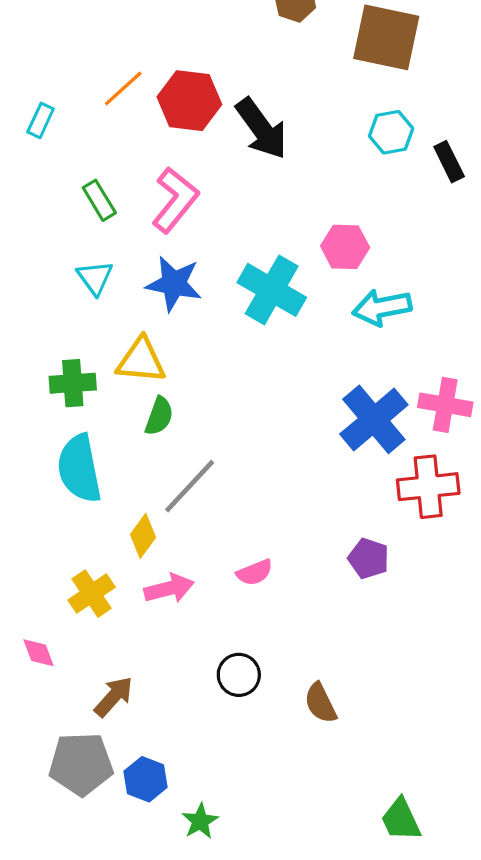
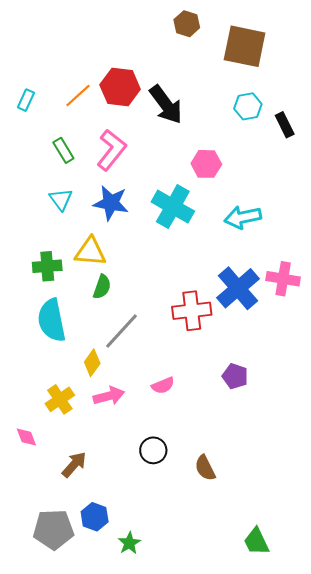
orange line: (123, 89) -> (78, 96), moved
pink hexagon: (345, 247) -> (206, 164), moved
red cross: (428, 487) -> (192, 311), moved
gray pentagon: (81, 764) -> (53, 529), moved

